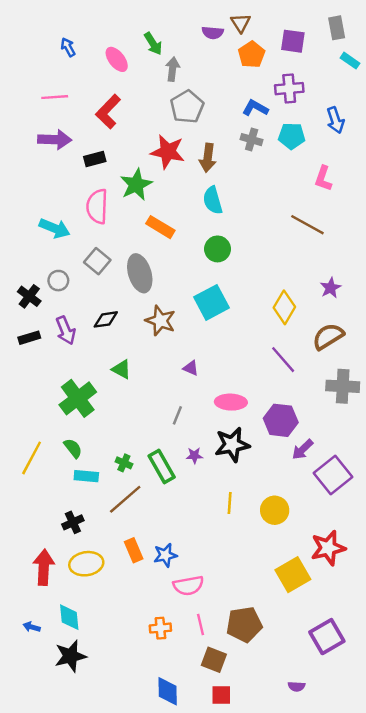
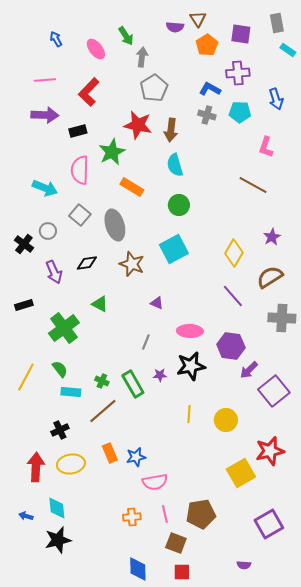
black rectangle: (29, 338) -> (24, 305), moved

